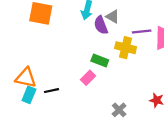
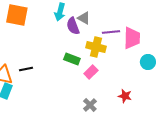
pink rectangle: (88, 78) -> (91, 72), moved
black line: (51, 91) -> (26, 69), moved

